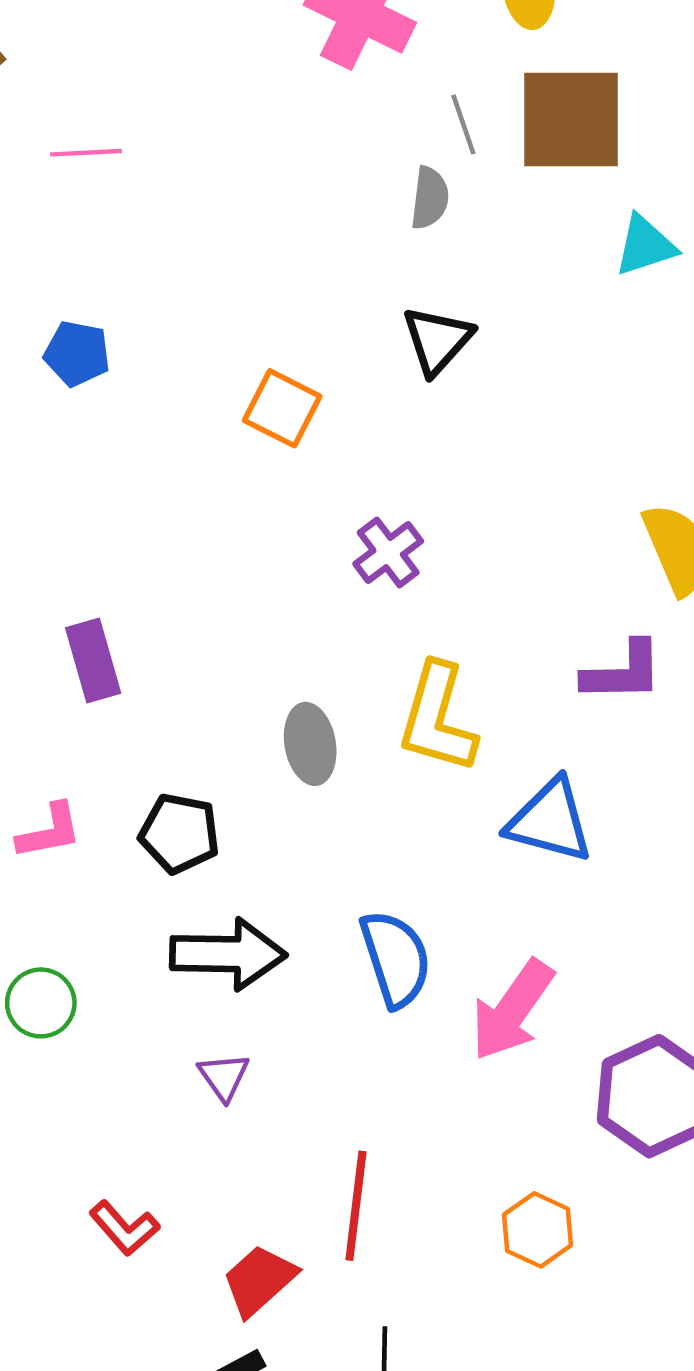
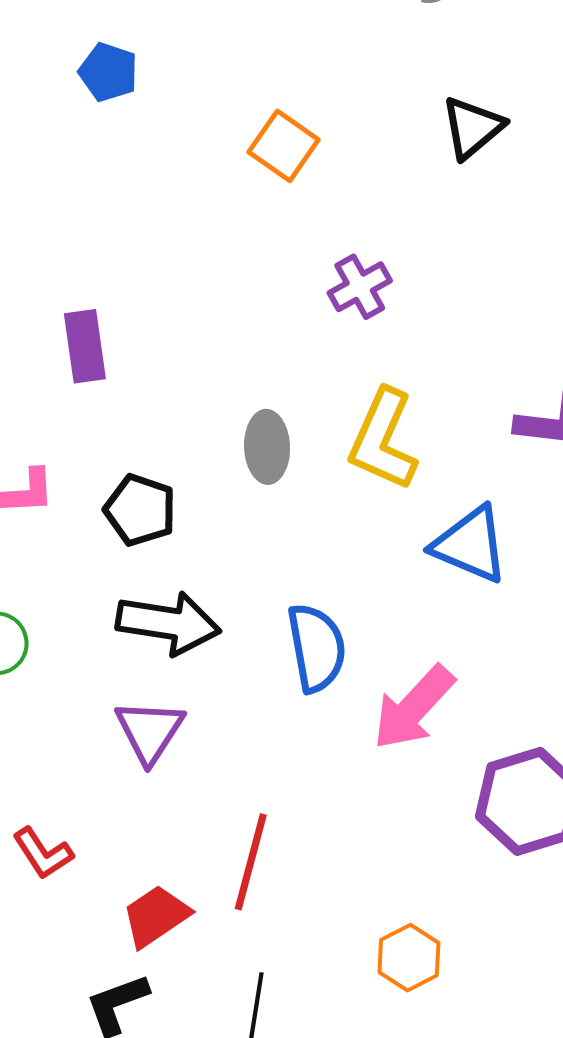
black triangle: (437, 340) -> (472, 128), moved
purple triangle: (224, 1077) -> (150, 731), size x1.5
orange hexagon: (538, 1230) -> (409, 958), moved

